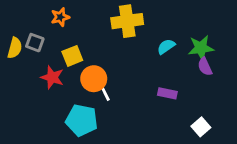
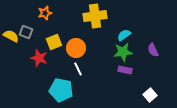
yellow semicircle: (15, 48) -> (11, 36), turned -77
green star: (201, 48) -> (123, 52), moved
orange circle: (94, 79) -> (76, 48), moved

